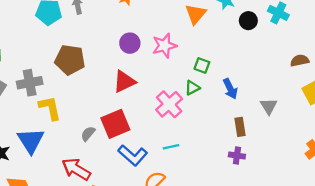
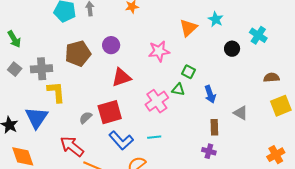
black circle: (248, 21) -> (232, 49), moved
purple circle: (130, 43) -> (111, 45), moved
brown pentagon: (70, 60) -> (78, 53), turned -30
green triangle: (192, 88) -> (178, 90), turned 32
gray triangle: (269, 106) -> (241, 113), turned -35

